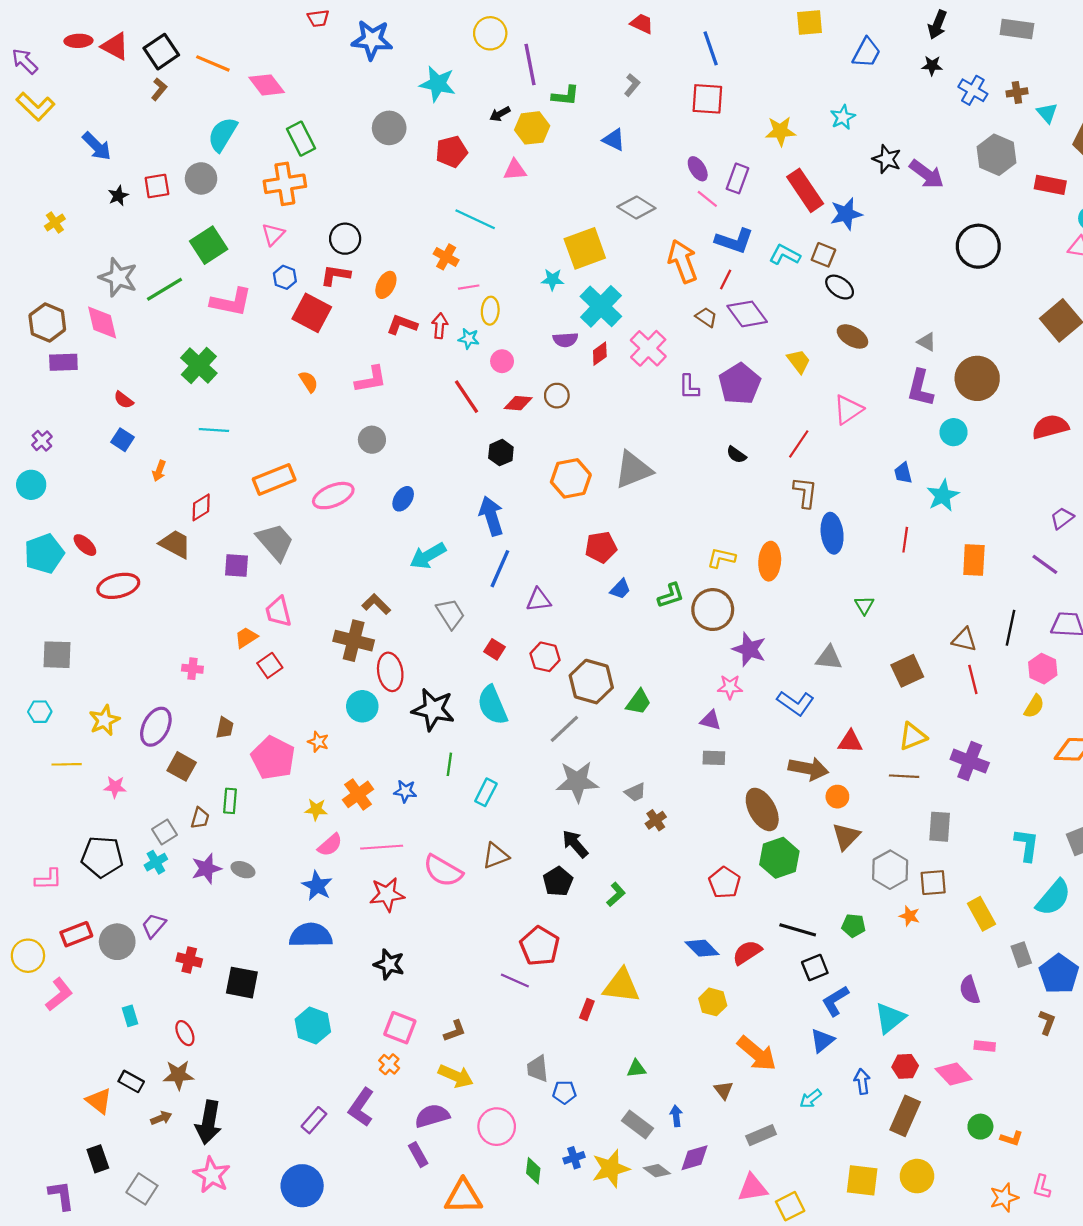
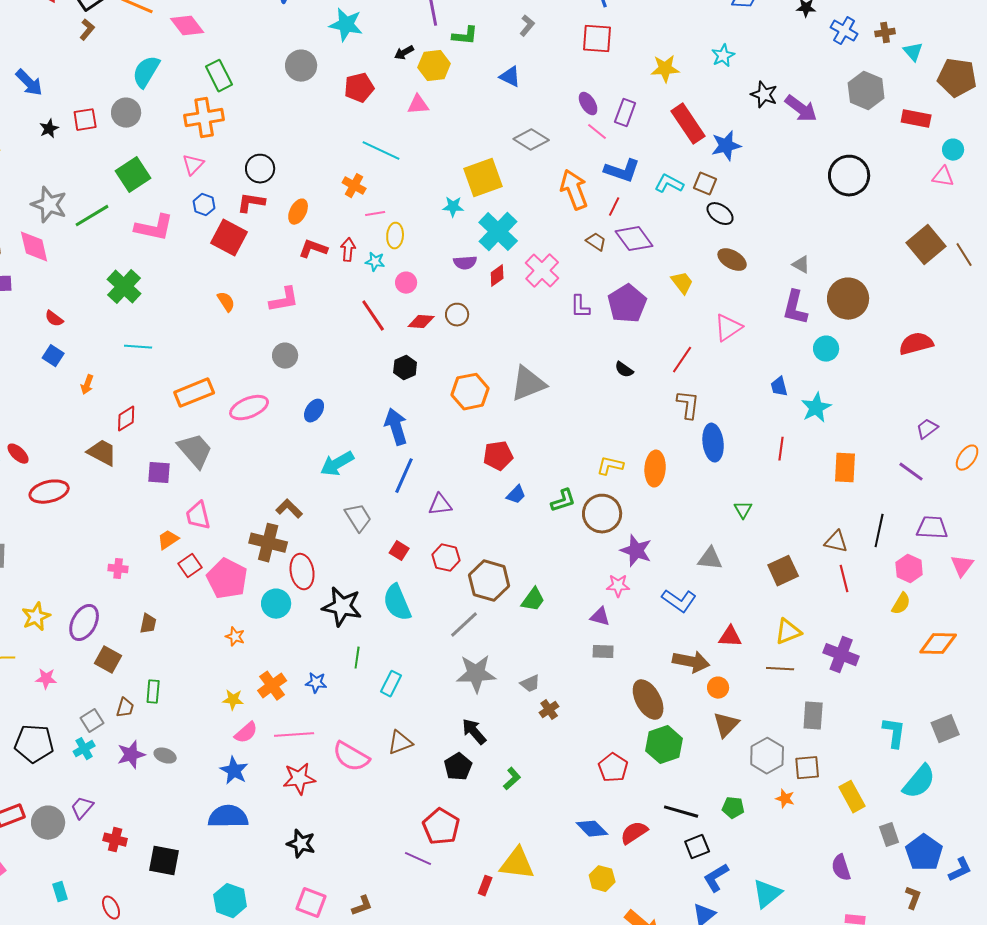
pink pentagon: (273, 758) -> (227, 579), moved

